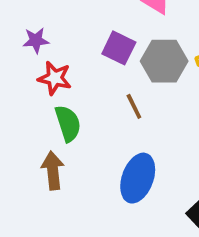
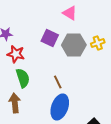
brown line: (134, 106) -> (58, 82), moved

